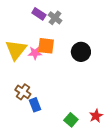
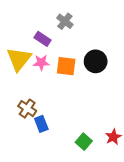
purple rectangle: (39, 14) -> (42, 39), moved
orange square: (46, 46) -> (66, 66), moved

